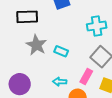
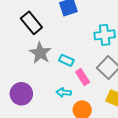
black rectangle: (27, 17) -> (31, 23), turned 50
pink rectangle: (86, 77) -> (83, 77), moved, turned -63

